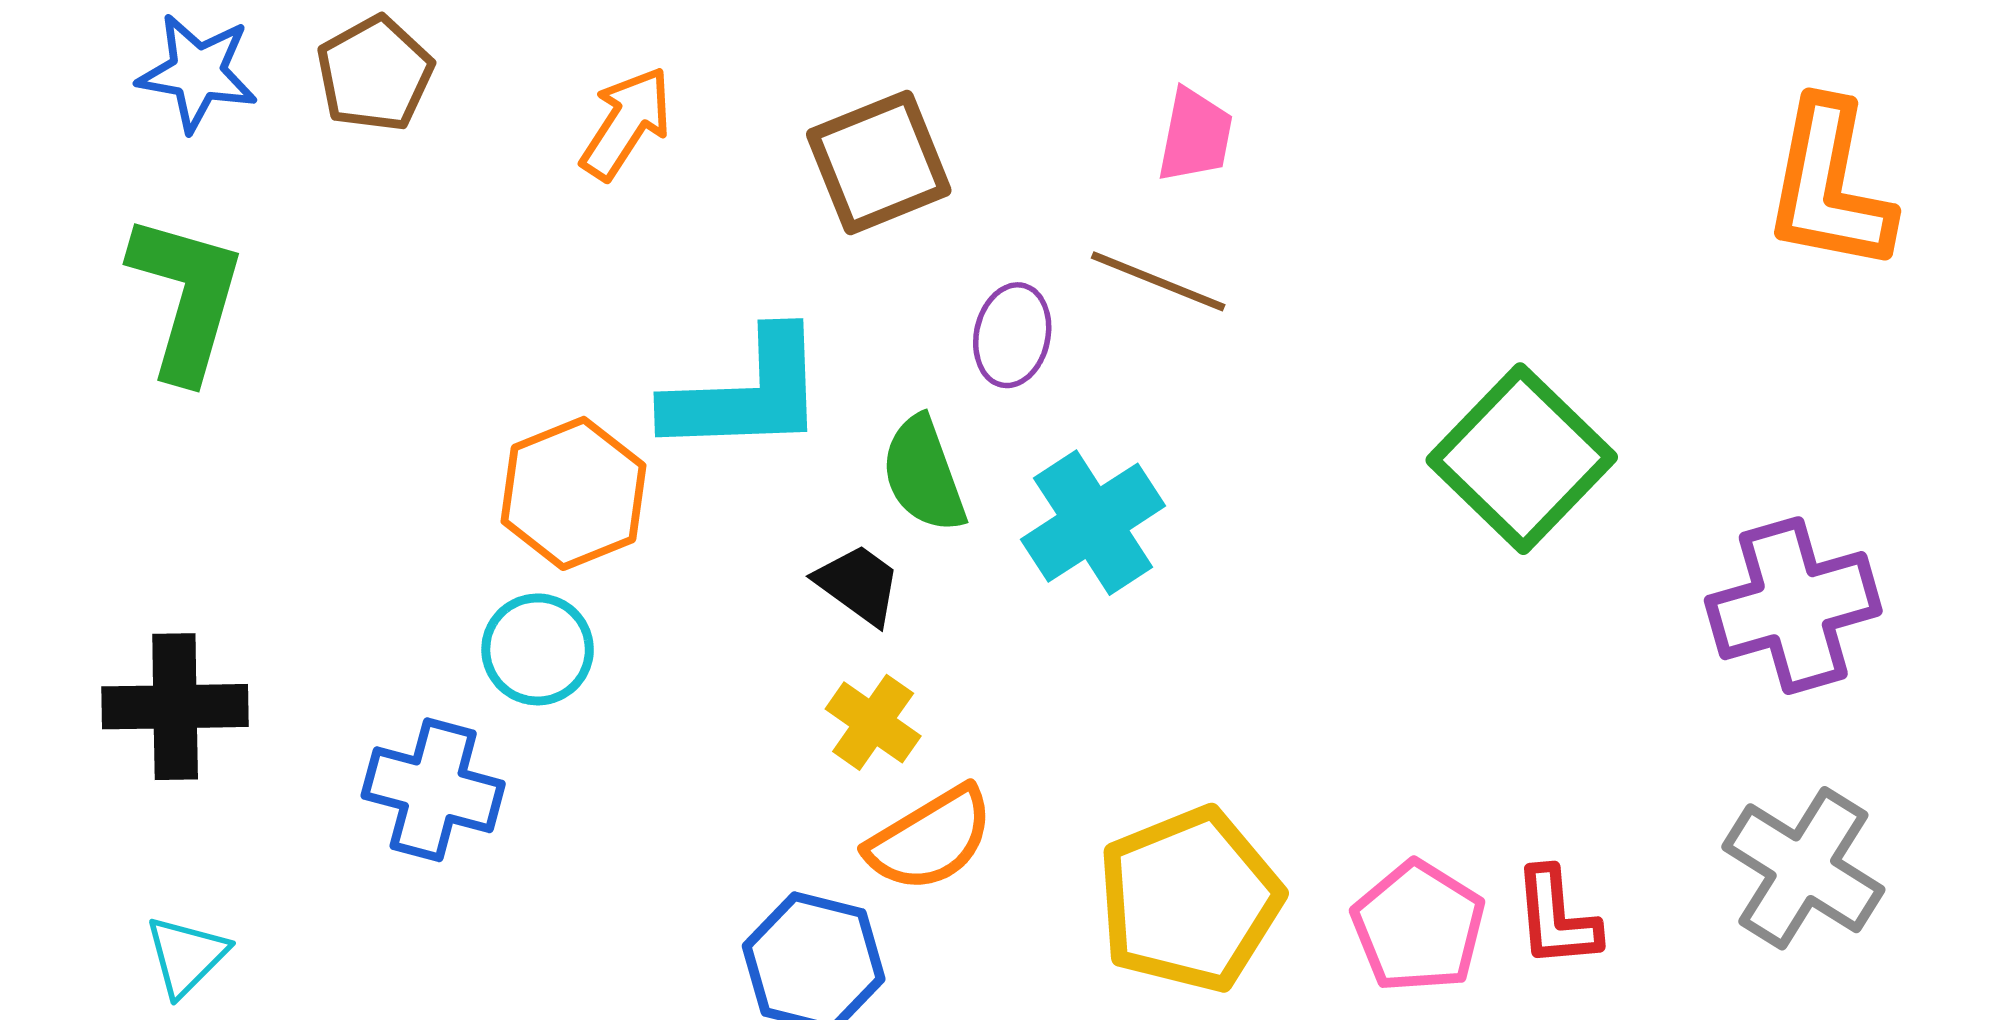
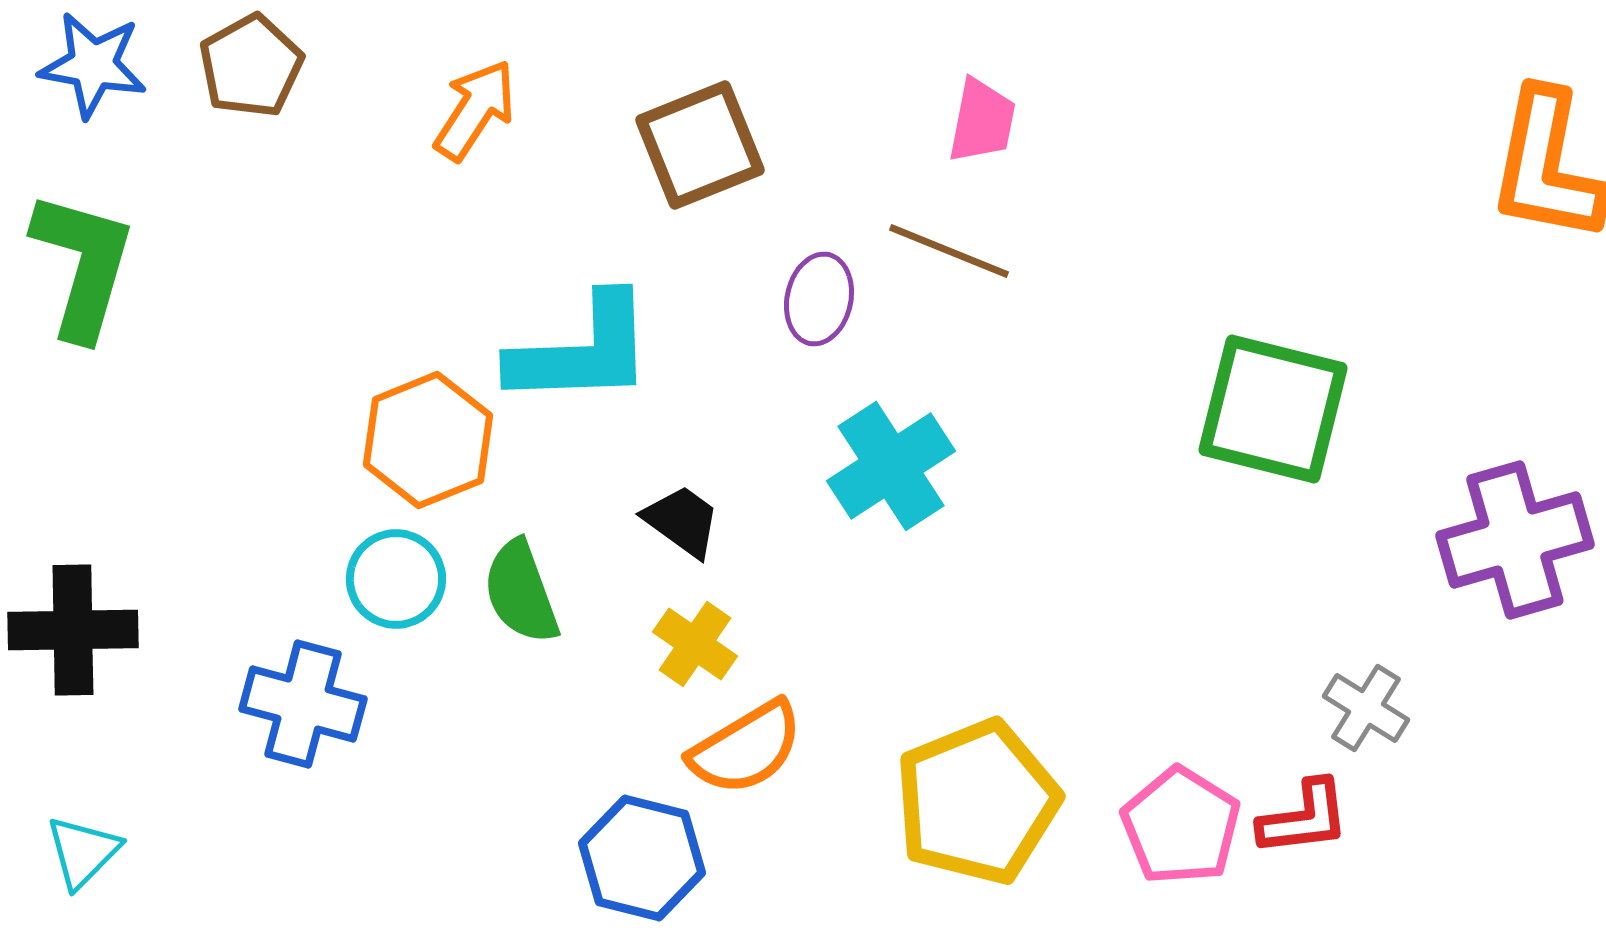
green square: (1522, 459) -> (1273, 409), turned -30
green semicircle: (924, 474) -> (521, 592), moved
gray cross: (1803, 868) -> (1366, 708), moved, size x0.6
red L-shape: (1556, 918) -> (1304, 818), turned -92

